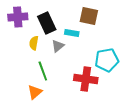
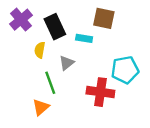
purple cross: (18, 17) -> (21, 20), turned -36
gray triangle: (58, 46) -> (67, 63), moved

